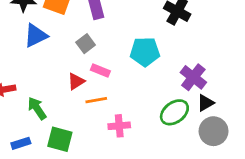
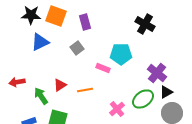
pink rectangle: (100, 71) -> (103, 68), moved
red triangle: (76, 81) -> (60, 85), moved
pink cross: (119, 126) -> (117, 109), moved, turned -35

